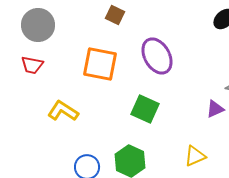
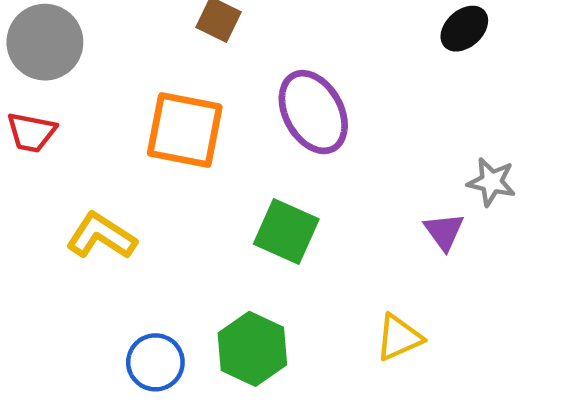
purple triangle: (215, 109) -> (444, 232), turned -42

